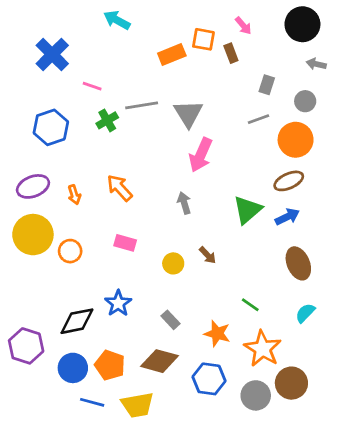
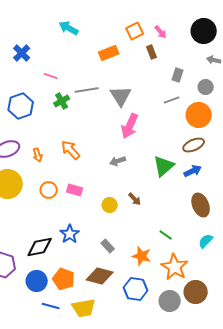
orange square: (203, 39) -> (135, 31), moved, turned -36
blue cross: (52, 54) -> (22, 53), size x0.7
gray arrow: (184, 203) -> (118, 161), turned -91
orange circle: (70, 251) -> (49, 190), moved

